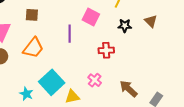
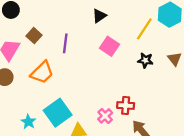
brown square: (32, 15) -> (34, 36), moved, turned 32
purple line: (70, 34) -> (65, 43), moved
red cross: (106, 50) -> (126, 105), moved

